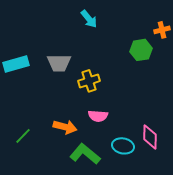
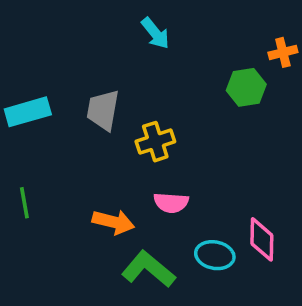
gray trapezoid: (59, 63) -> (103, 110), turned 100
green line: (23, 136) -> (24, 203), moved, turned -54

